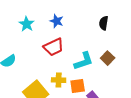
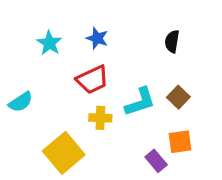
yellow cross: (59, 80) -> (100, 118), moved
orange square: (78, 86) -> (180, 142), moved

